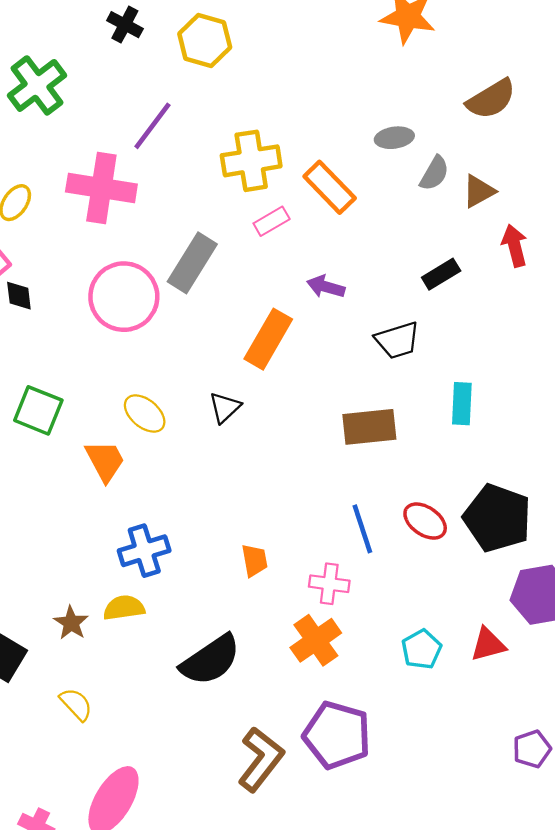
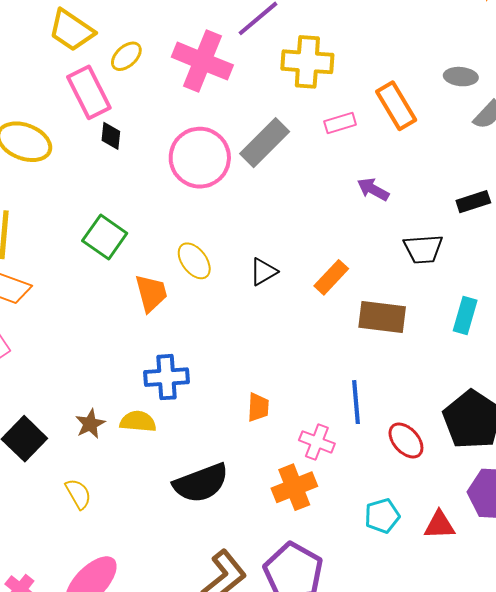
yellow cross: (251, 161) -> (307, 62), moved
orange rectangle: (268, 339) -> (331, 277), moved, size x0.7
red ellipse: (425, 521) -> (406, 440), moved

